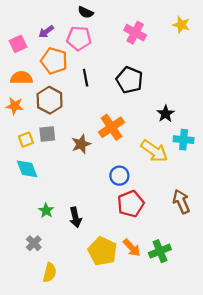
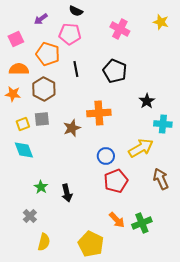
purple arrow: (46, 32) -> (41, 19), moved
orange cross: (111, 127) -> (99, 113), turned 30
yellow arrow: (154, 151) -> (141, 148), moved, turned -65
yellow pentagon: (102, 251) -> (91, 244), moved

